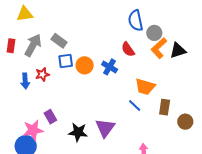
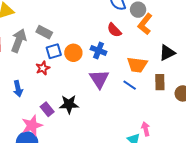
black triangle: (178, 50) -> (167, 53), moved
red star: (42, 74) -> (43, 68), moved
blue arrow: (25, 81) -> (18, 89), moved
purple triangle: (105, 128) -> (99, 79), moved
black star: (78, 132) -> (69, 104), moved

